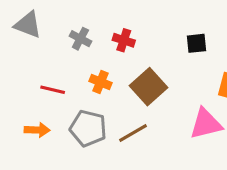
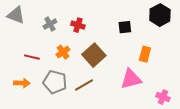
gray cross: (80, 39) -> (50, 24), turned 32
orange cross: (101, 82) -> (63, 52), turned 32

